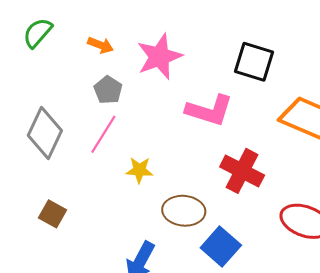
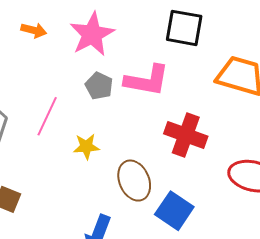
gray pentagon: (108, 90) -> (99, 86), moved
brown ellipse: (184, 211) -> (134, 181), turned 69

